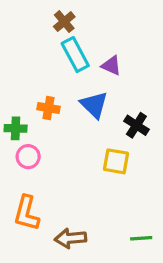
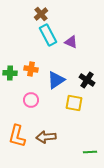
blue triangle: (94, 105) -> (56, 80), moved, turned 42
green cross: (16, 128) -> (10, 73), moved
pink circle: (28, 157) -> (31, 100), moved
brown arrow: (71, 238) -> (46, 137), moved

